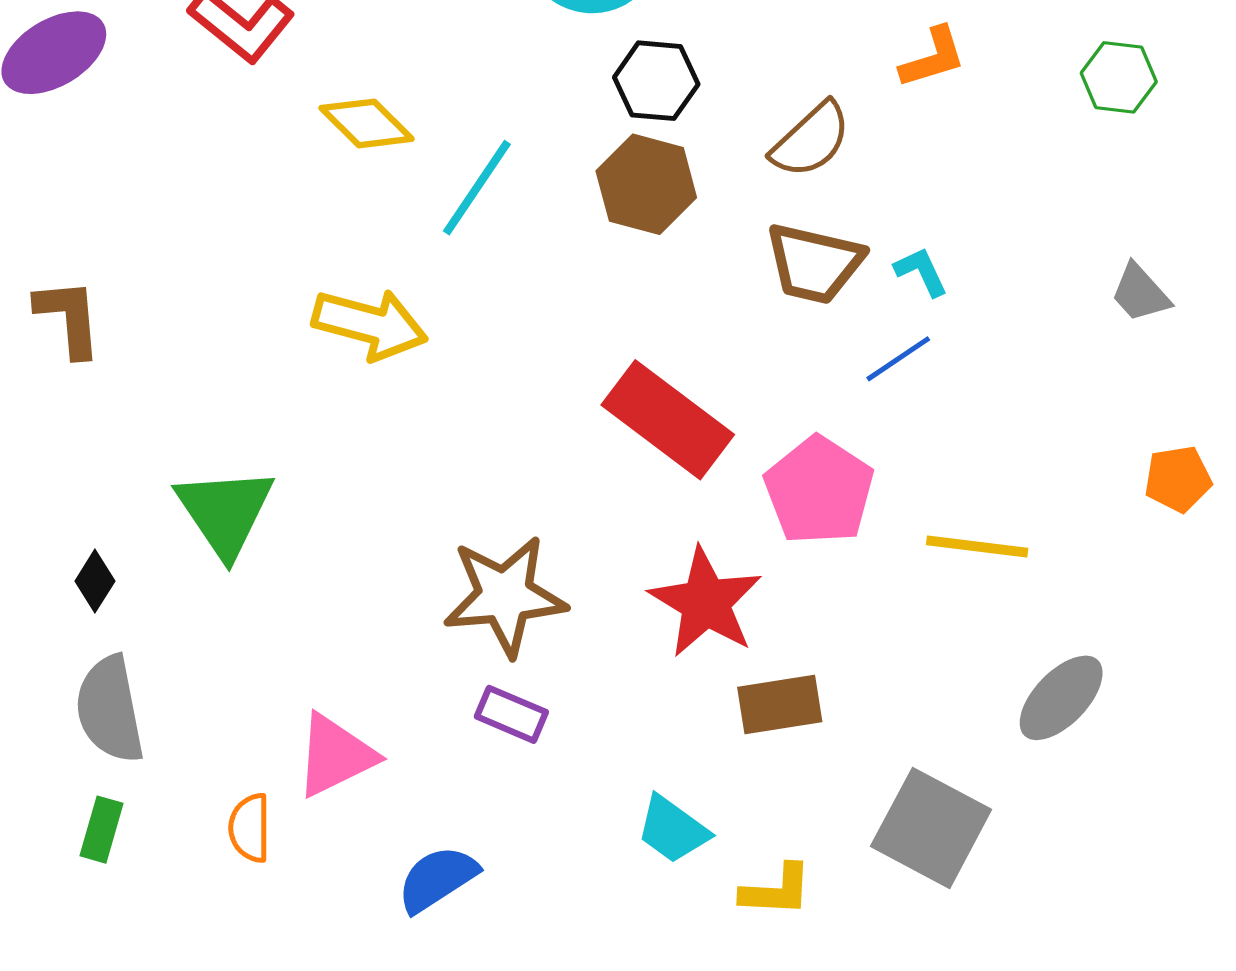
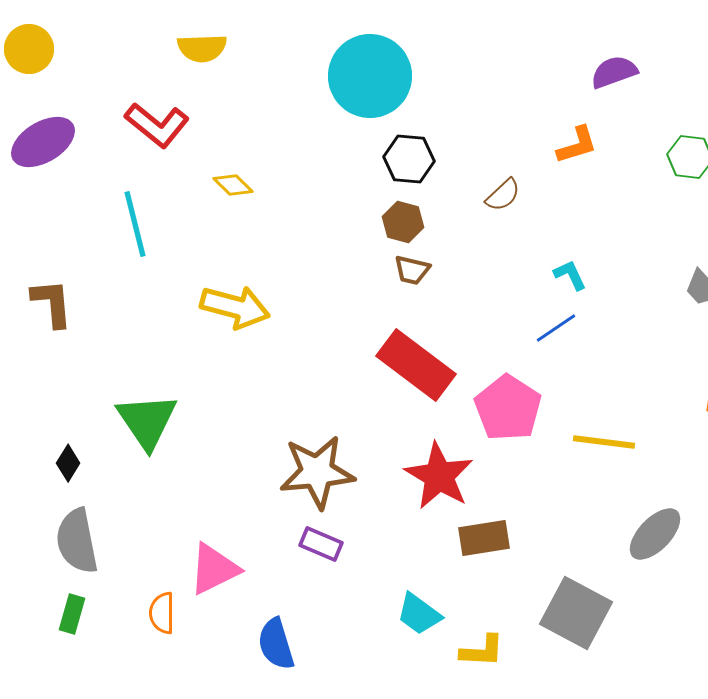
yellow diamond: (367, 123) -> (233, 185), size x0.7
brown semicircle: (811, 140) -> (503, 195), size x0.7
brown hexagon: (646, 184) -> (403, 222), size x0.7
cyan line: (477, 188) -> (135, 224), moved, turned -48
brown trapezoid: (814, 263) -> (412, 270), moved, size x0.6
blue semicircle: (437, 879) -> (276, 644), turned -74

